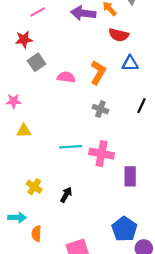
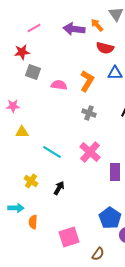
gray square: (36, 62) -> (33, 72), turned -35
cyan line: (71, 147) -> (52, 152), moved, turned 36
pink cross: (102, 154) -> (90, 152), turned 30

